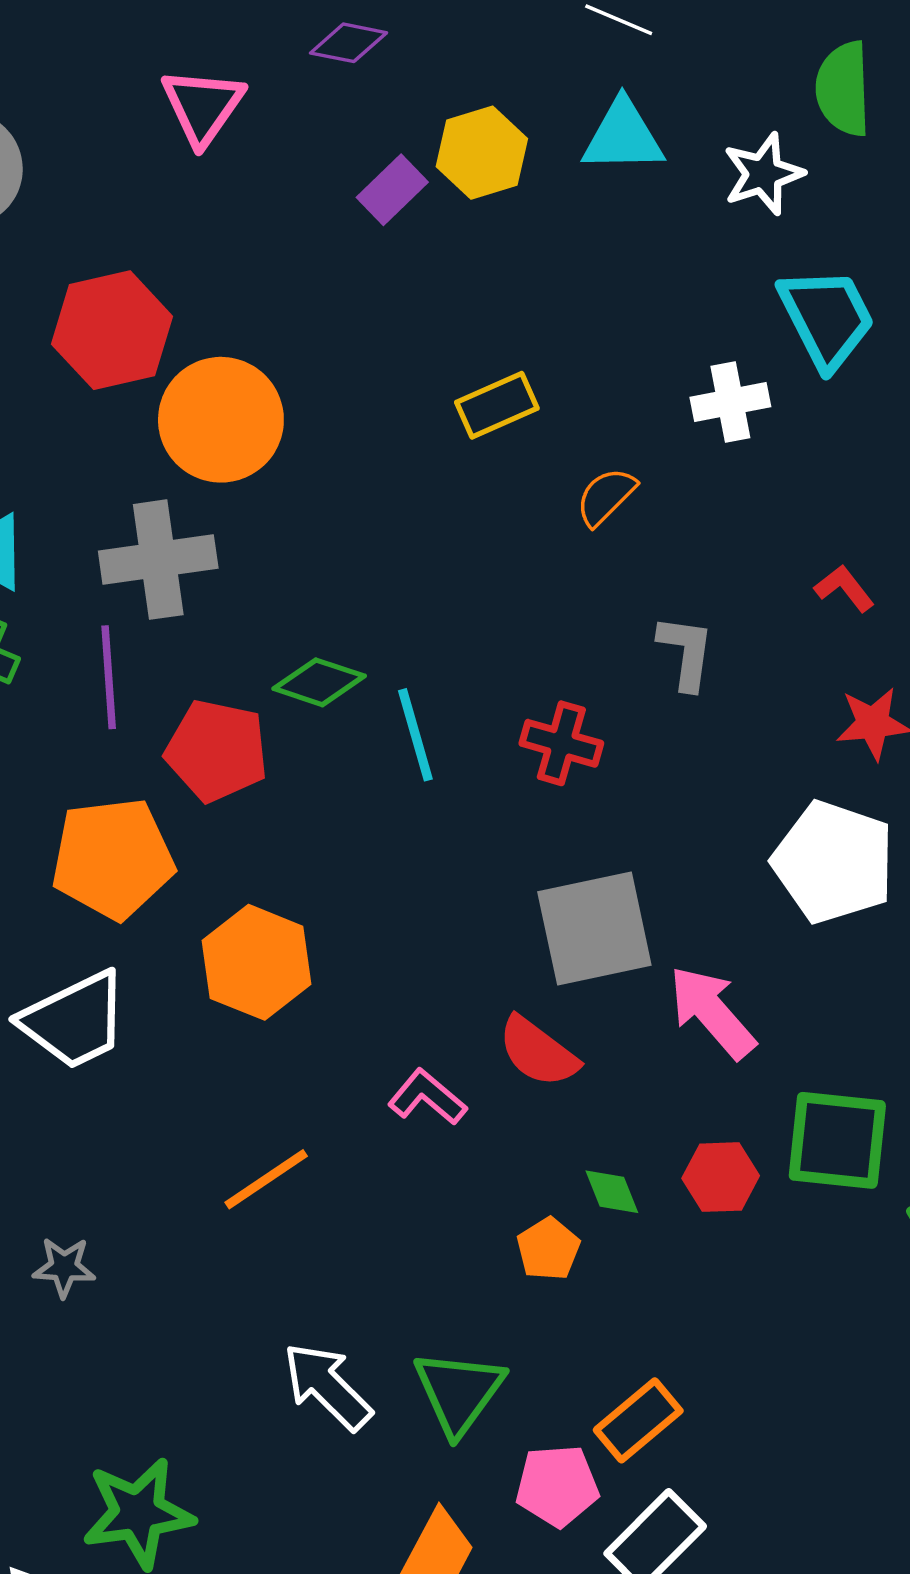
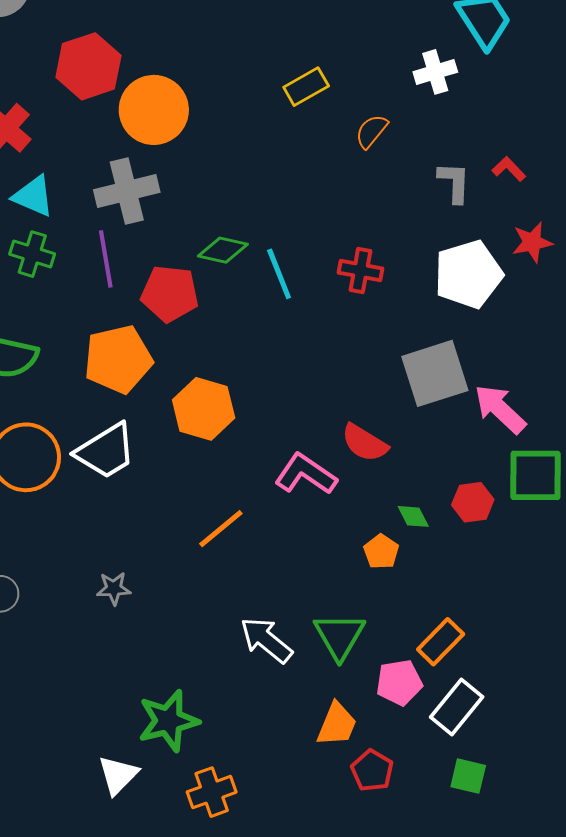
gray L-shape: (686, 652) -> (454, 182), moved
white pentagon: (834, 862) -> (468, 274), moved, turned -30
gray square: (594, 928) -> (435, 373), moved
pink arrow: (712, 1012) -> (500, 409), moved
pink L-shape: (427, 1097) -> (306, 474), size x1.4

